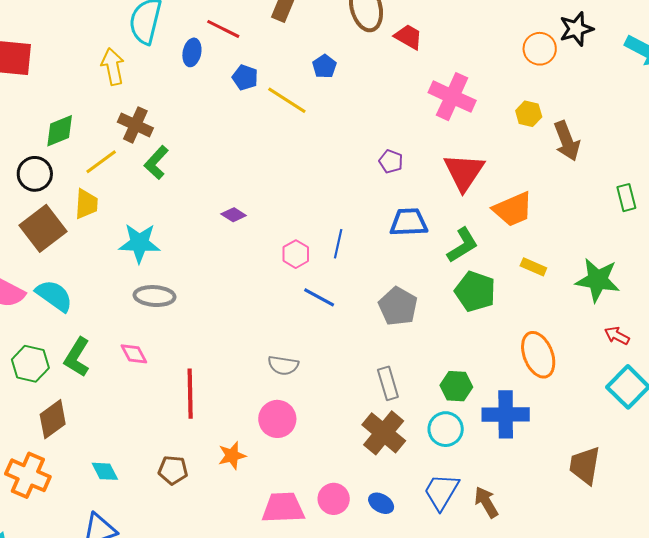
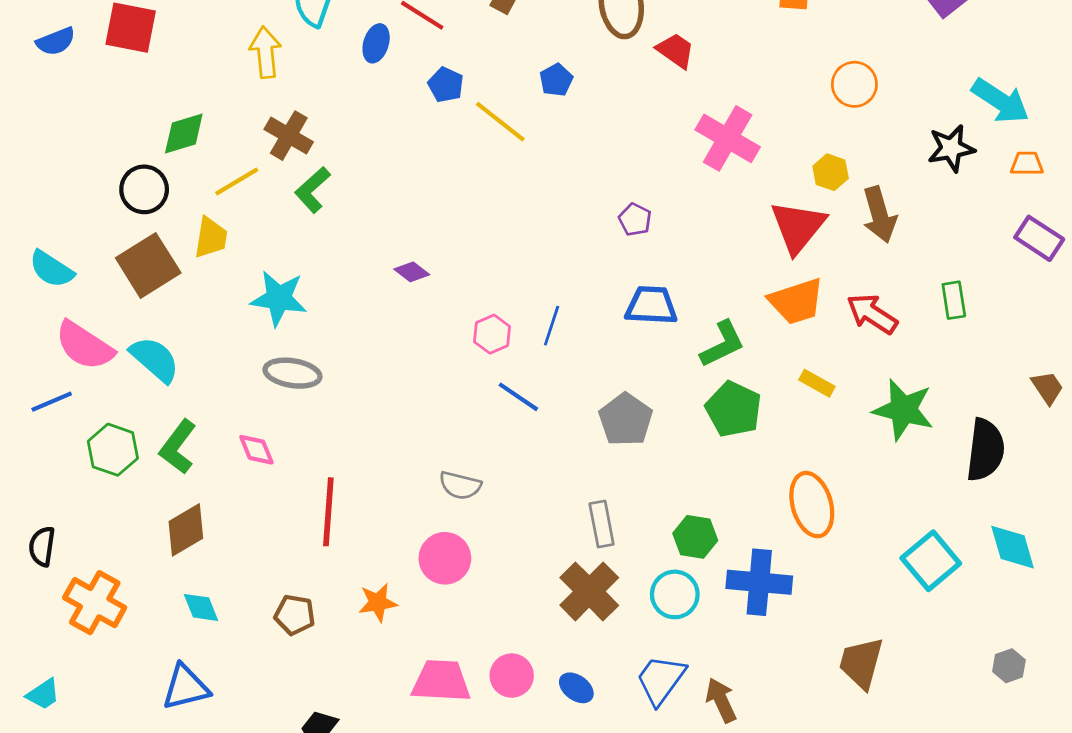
black star: (576, 29) -> (951, 148), moved
red triangle: (464, 172) -> (798, 227), moved
red arrow: (617, 336) -> (872, 314), moved, size x1.5
brown diamond: (53, 419) -> (186, 530), moved

